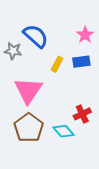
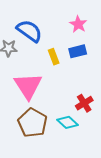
yellow rectangle: (57, 64) -> (54, 57), turned -42

